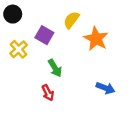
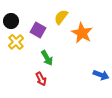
black circle: (13, 14) -> (11, 21), moved
blue arrow: (105, 88) -> (101, 75), moved

